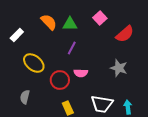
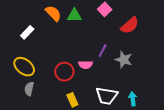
white rectangle: (17, 35) -> (27, 32), moved
purple line: (72, 48) -> (103, 51), moved
yellow ellipse: (34, 63) -> (24, 67), moved

